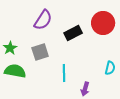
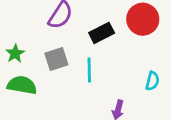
cyan line: (64, 73) -> (89, 70), moved

